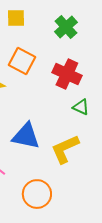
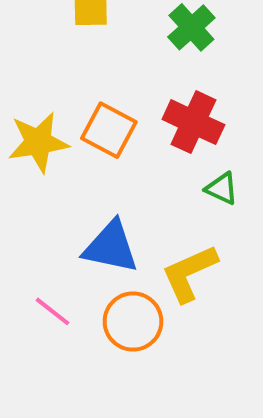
orange square: (22, 61) -> (109, 130), moved
orange circle: (37, 194) -> (133, 322), moved

